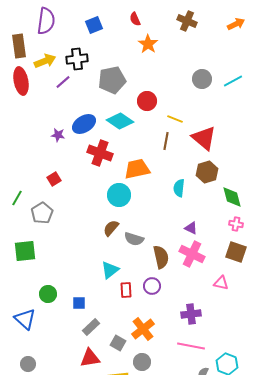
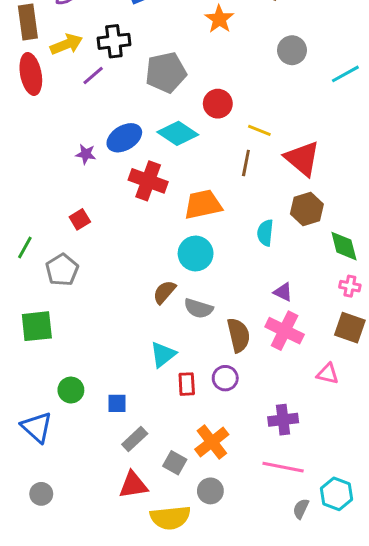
gray circle: (202, 79) -> (292, 50), moved
cyan circle: (119, 195) -> (196, 254), moved

